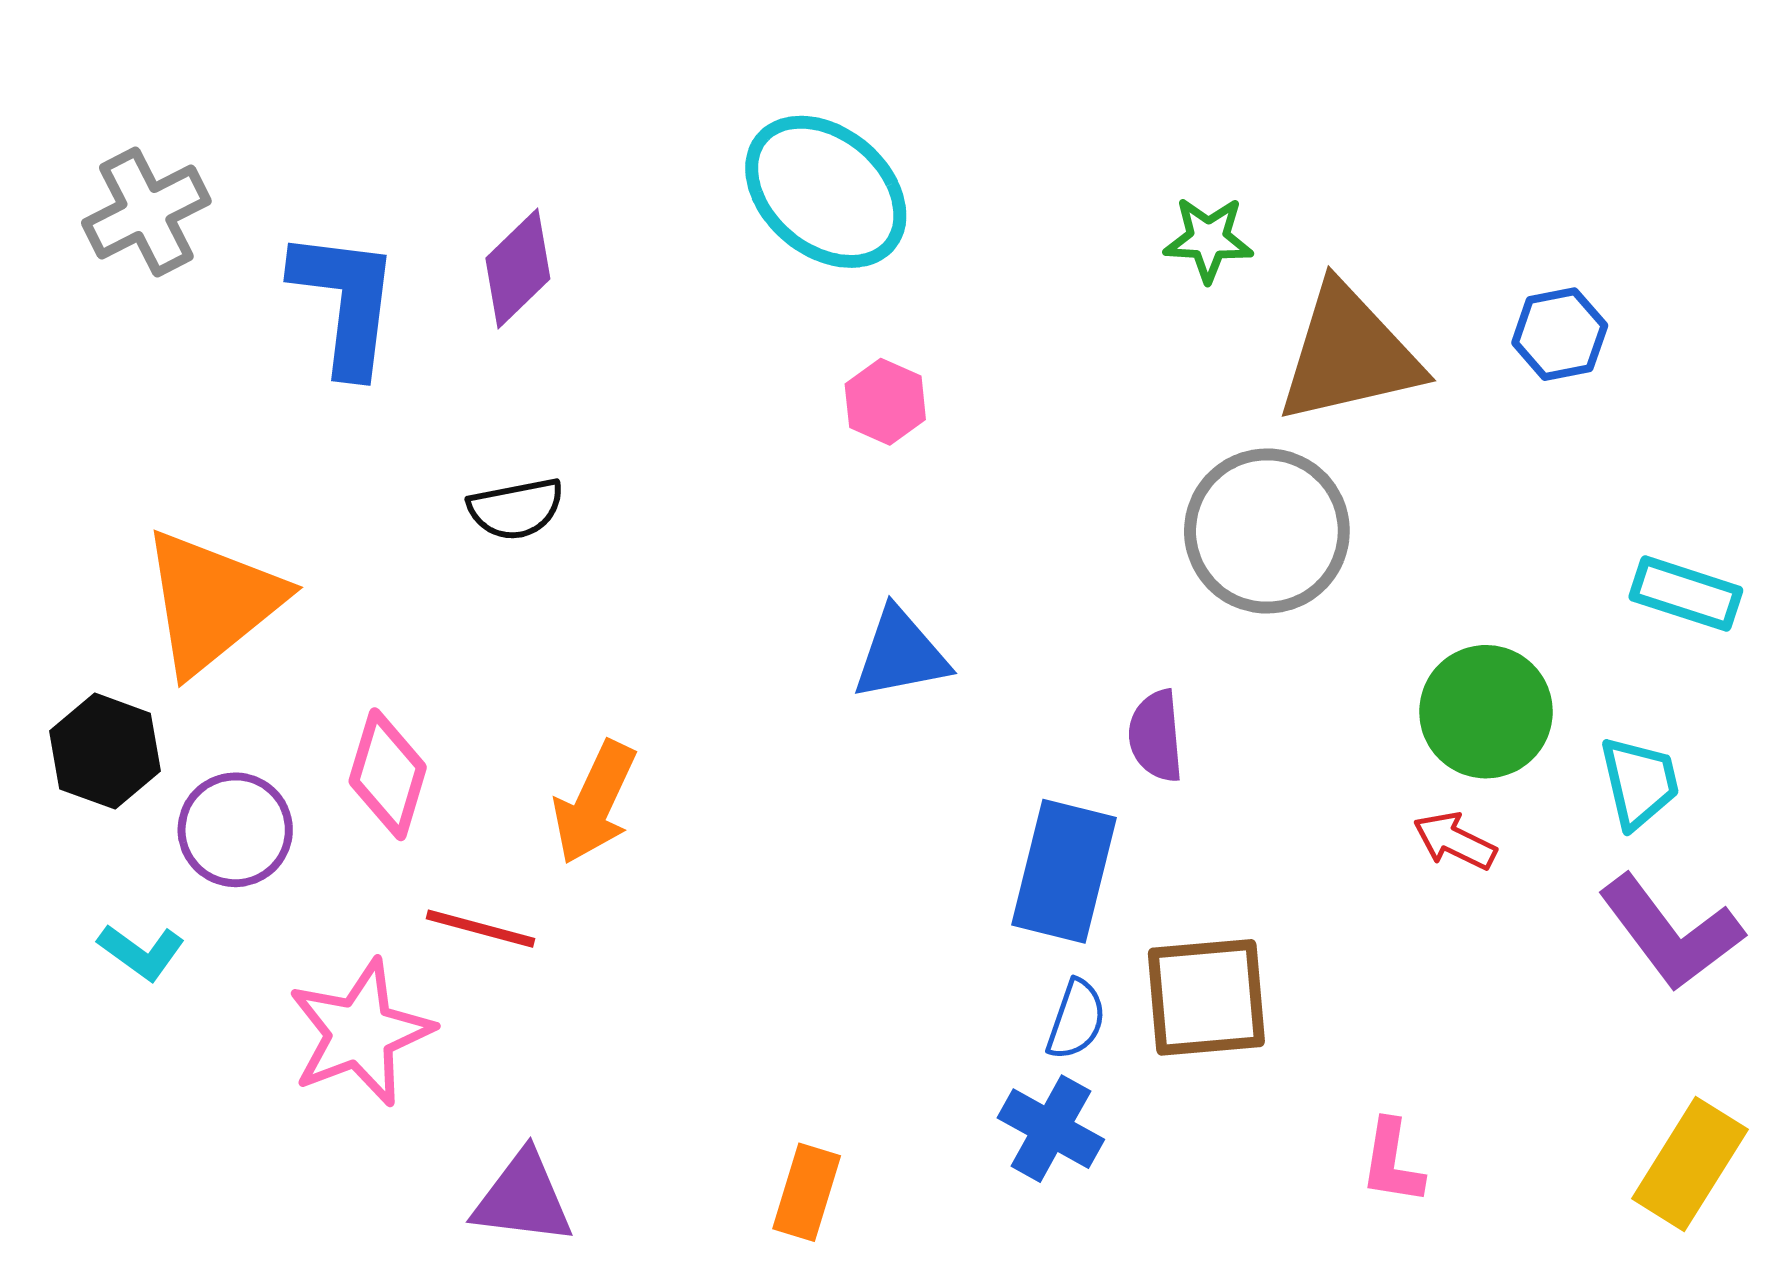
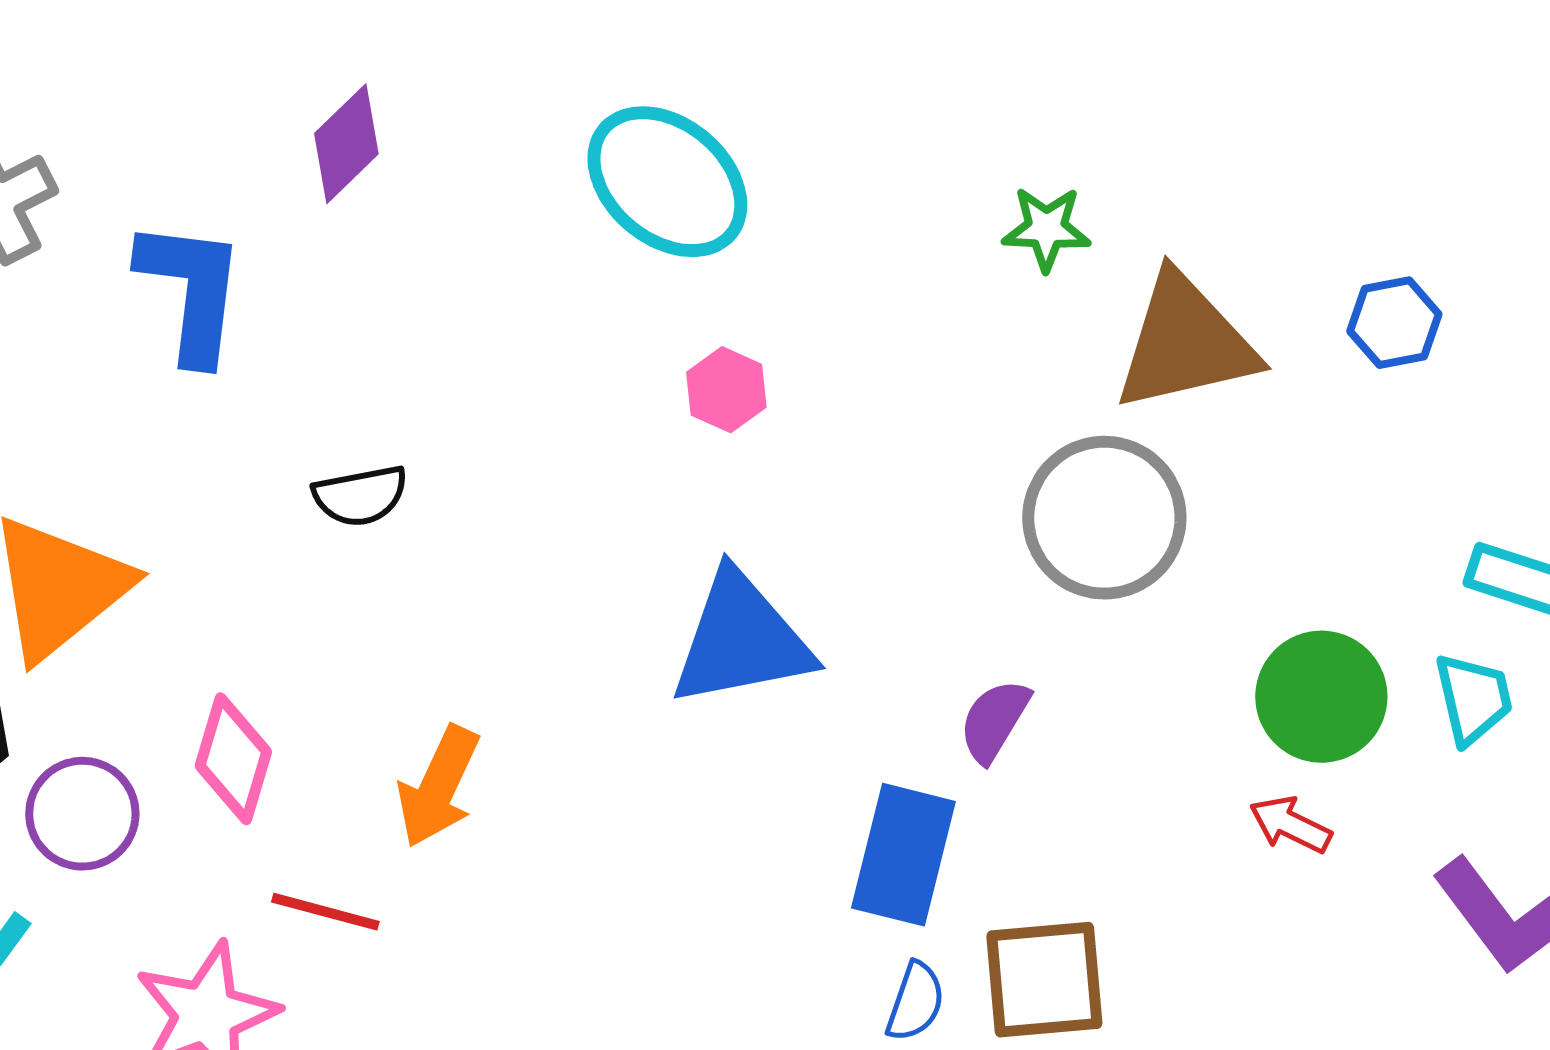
purple diamond: (518, 269) -> (346, 144), moved
blue triangle: (900, 654) -> (741, 640), size x1.5
purple semicircle: (1156, 736) -> (994, 721), turned 36
cyan trapezoid: (1639, 782) -> (1473, 699), moved

